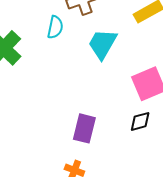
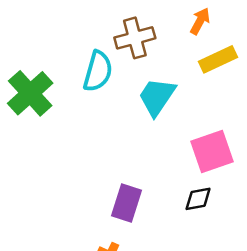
cyan semicircle: (55, 27) -> (98, 71), size x1.4

